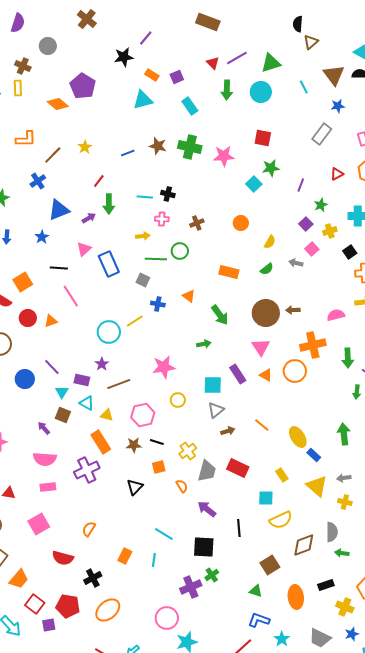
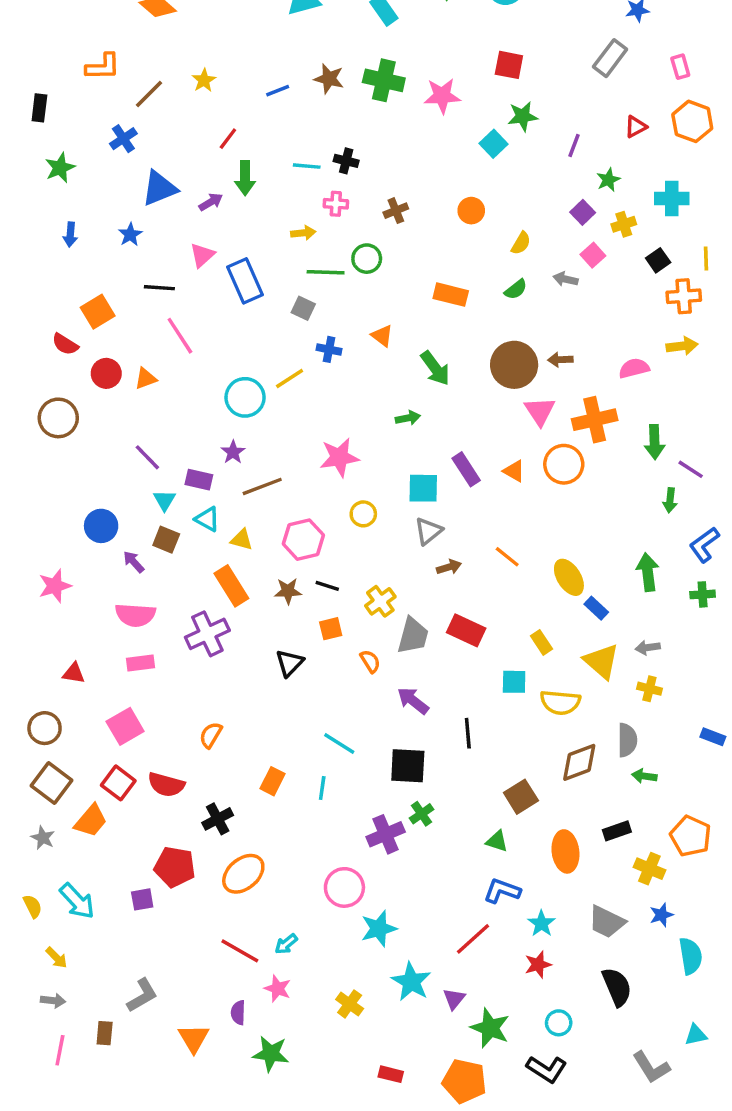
pink triangle: (261, 347) -> (540, 411), moved
blue circle: (25, 379) -> (101, 526), moved
yellow semicircle: (281, 520) -> (560, 702), moved, turned 30
red square: (35, 604) -> (118, 783), moved

